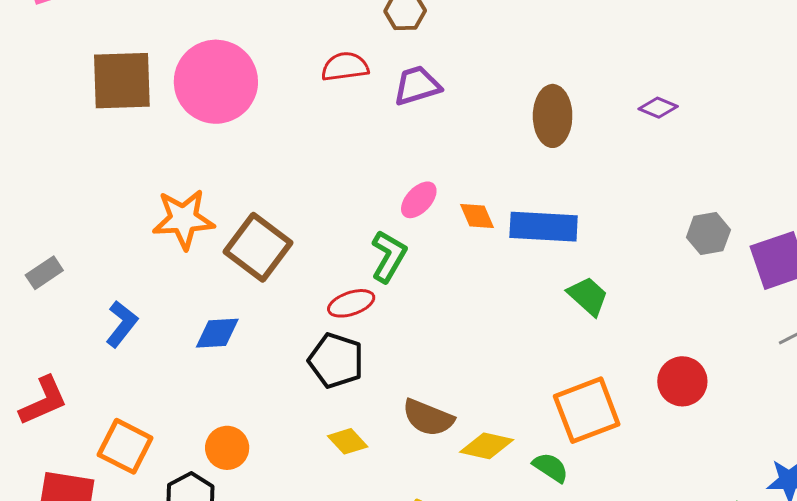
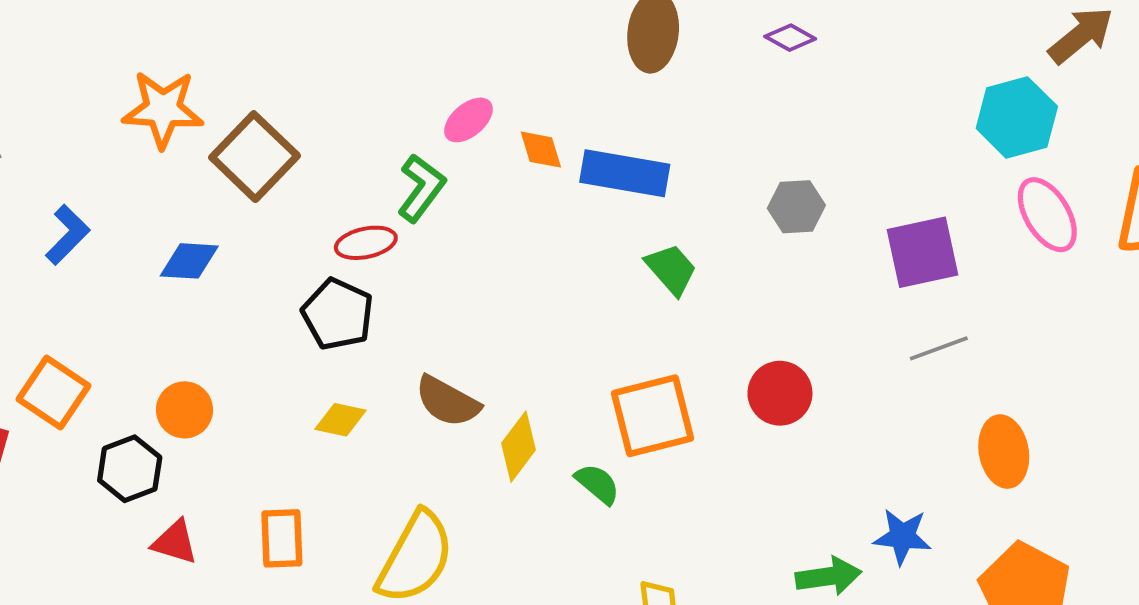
gray hexagon: (708, 234) -> (796, 207), moved
yellow diamond: (348, 441) -> (340, 420), turned -42
yellow diamond: (487, 446) -> (518, 447), turned -72

